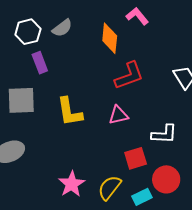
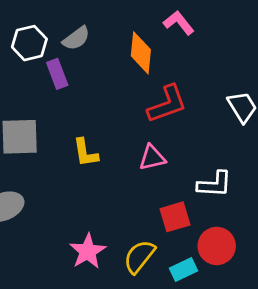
purple rectangle: (40, 63) -> (57, 74), moved
yellow L-shape: (70, 112) -> (85, 153), size x0.7

